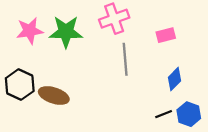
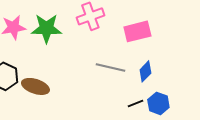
pink rectangle: (166, 35) -> (137, 31), size x1.5
gray line: (125, 59) -> (110, 67), moved, turned -72

